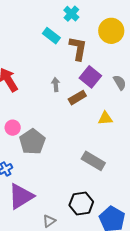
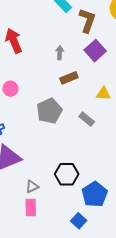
brown rectangle: (77, 98) -> (69, 78), moved
gray pentagon: (32, 142) -> (49, 111), moved
gray rectangle: (93, 161) -> (87, 119), moved, size x0.7

